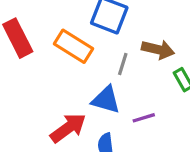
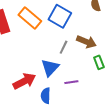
orange rectangle: (74, 46) -> (30, 18), moved
blue triangle: (106, 100) -> (50, 68), turned 48

